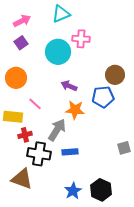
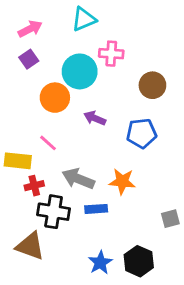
brown circle: (115, 75) -> (152, 85), moved
orange circle: (16, 78) -> (55, 98), moved
orange star: (75, 110) -> (122, 181), moved
gray arrow: (57, 130) -> (78, 179), turned -100
gray square: (124, 148) -> (170, 219), moved

